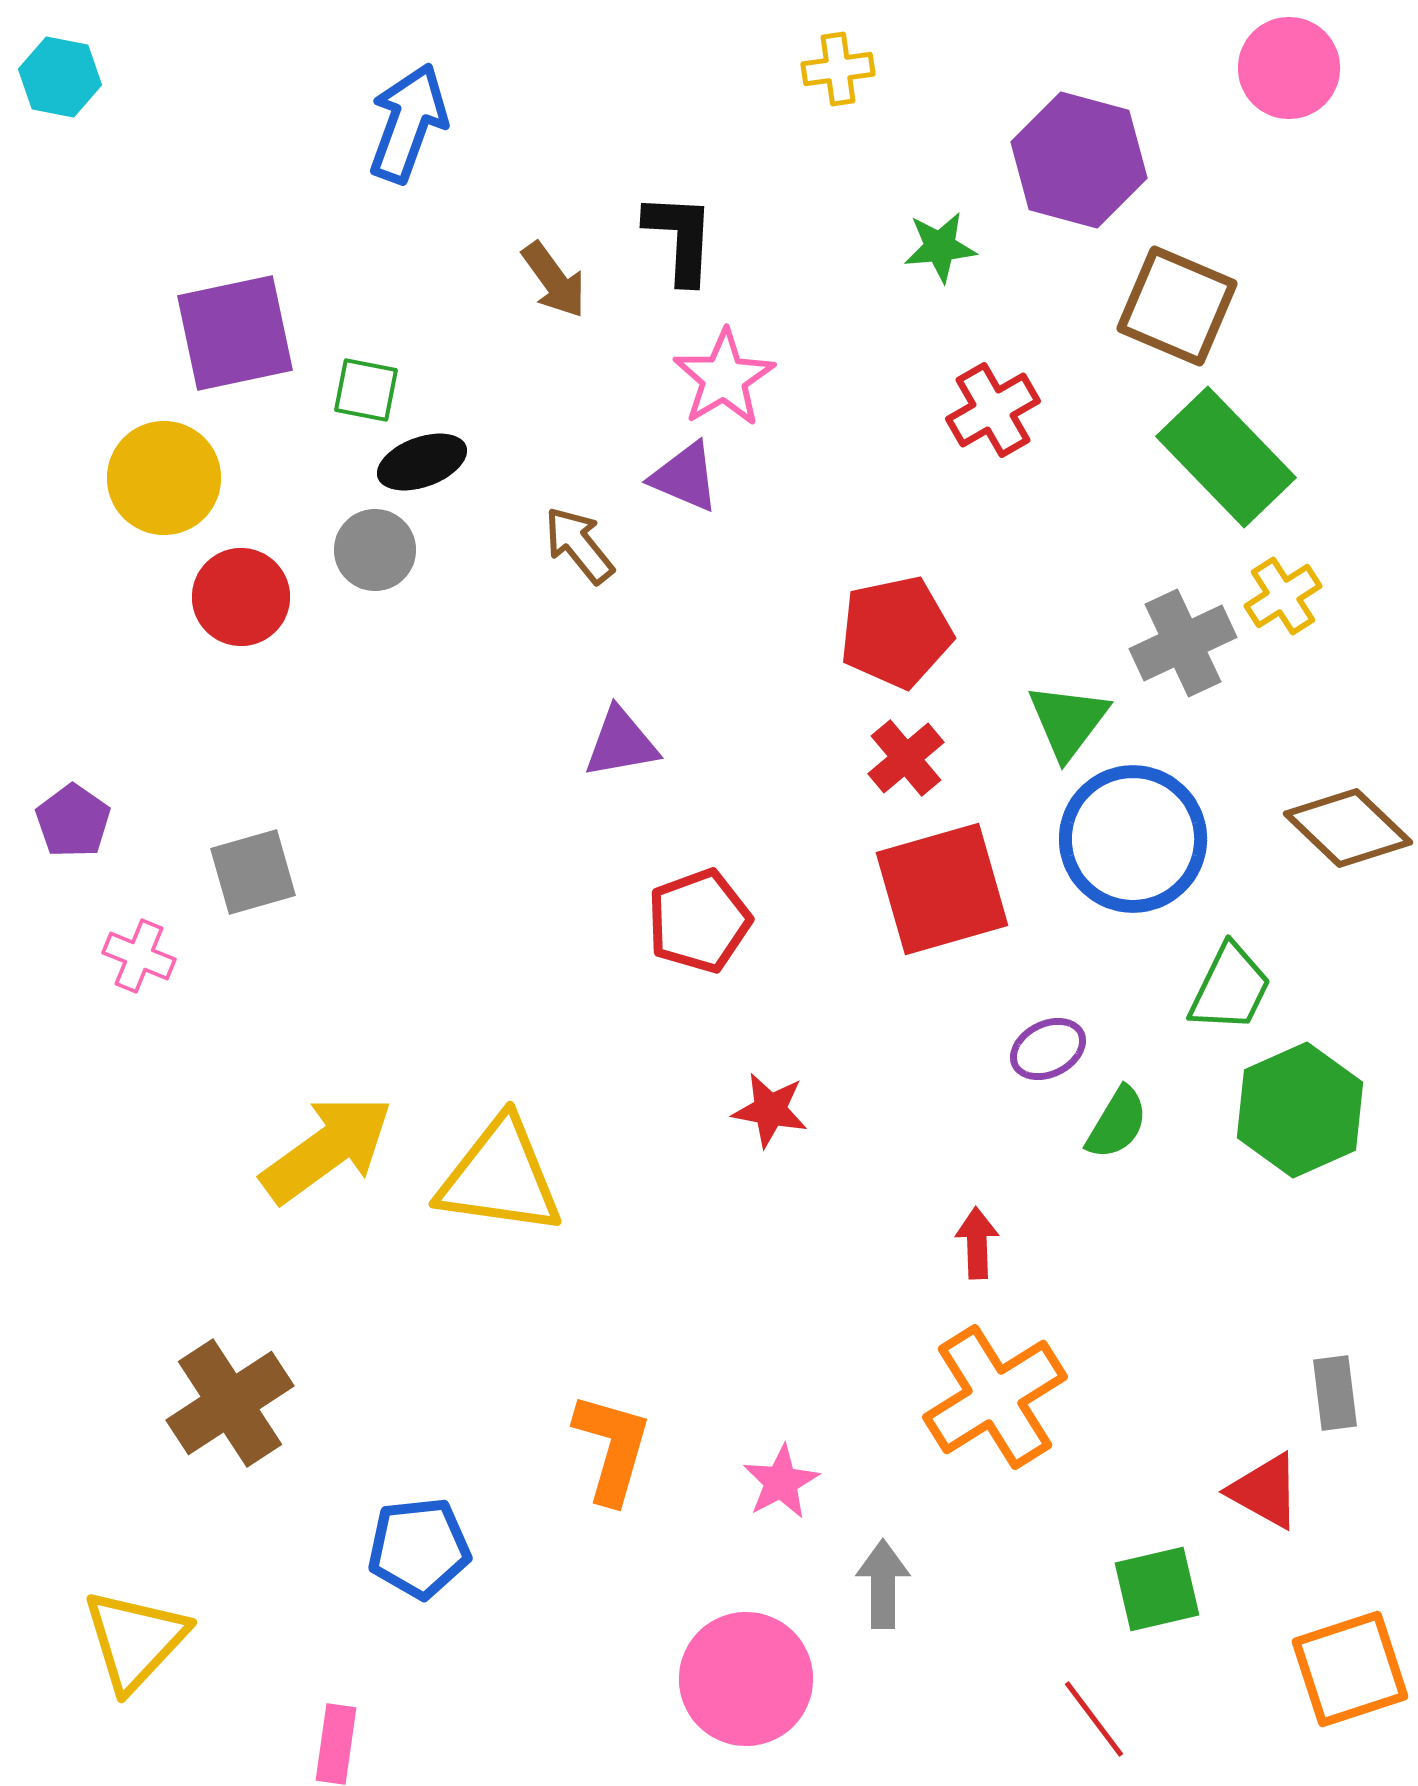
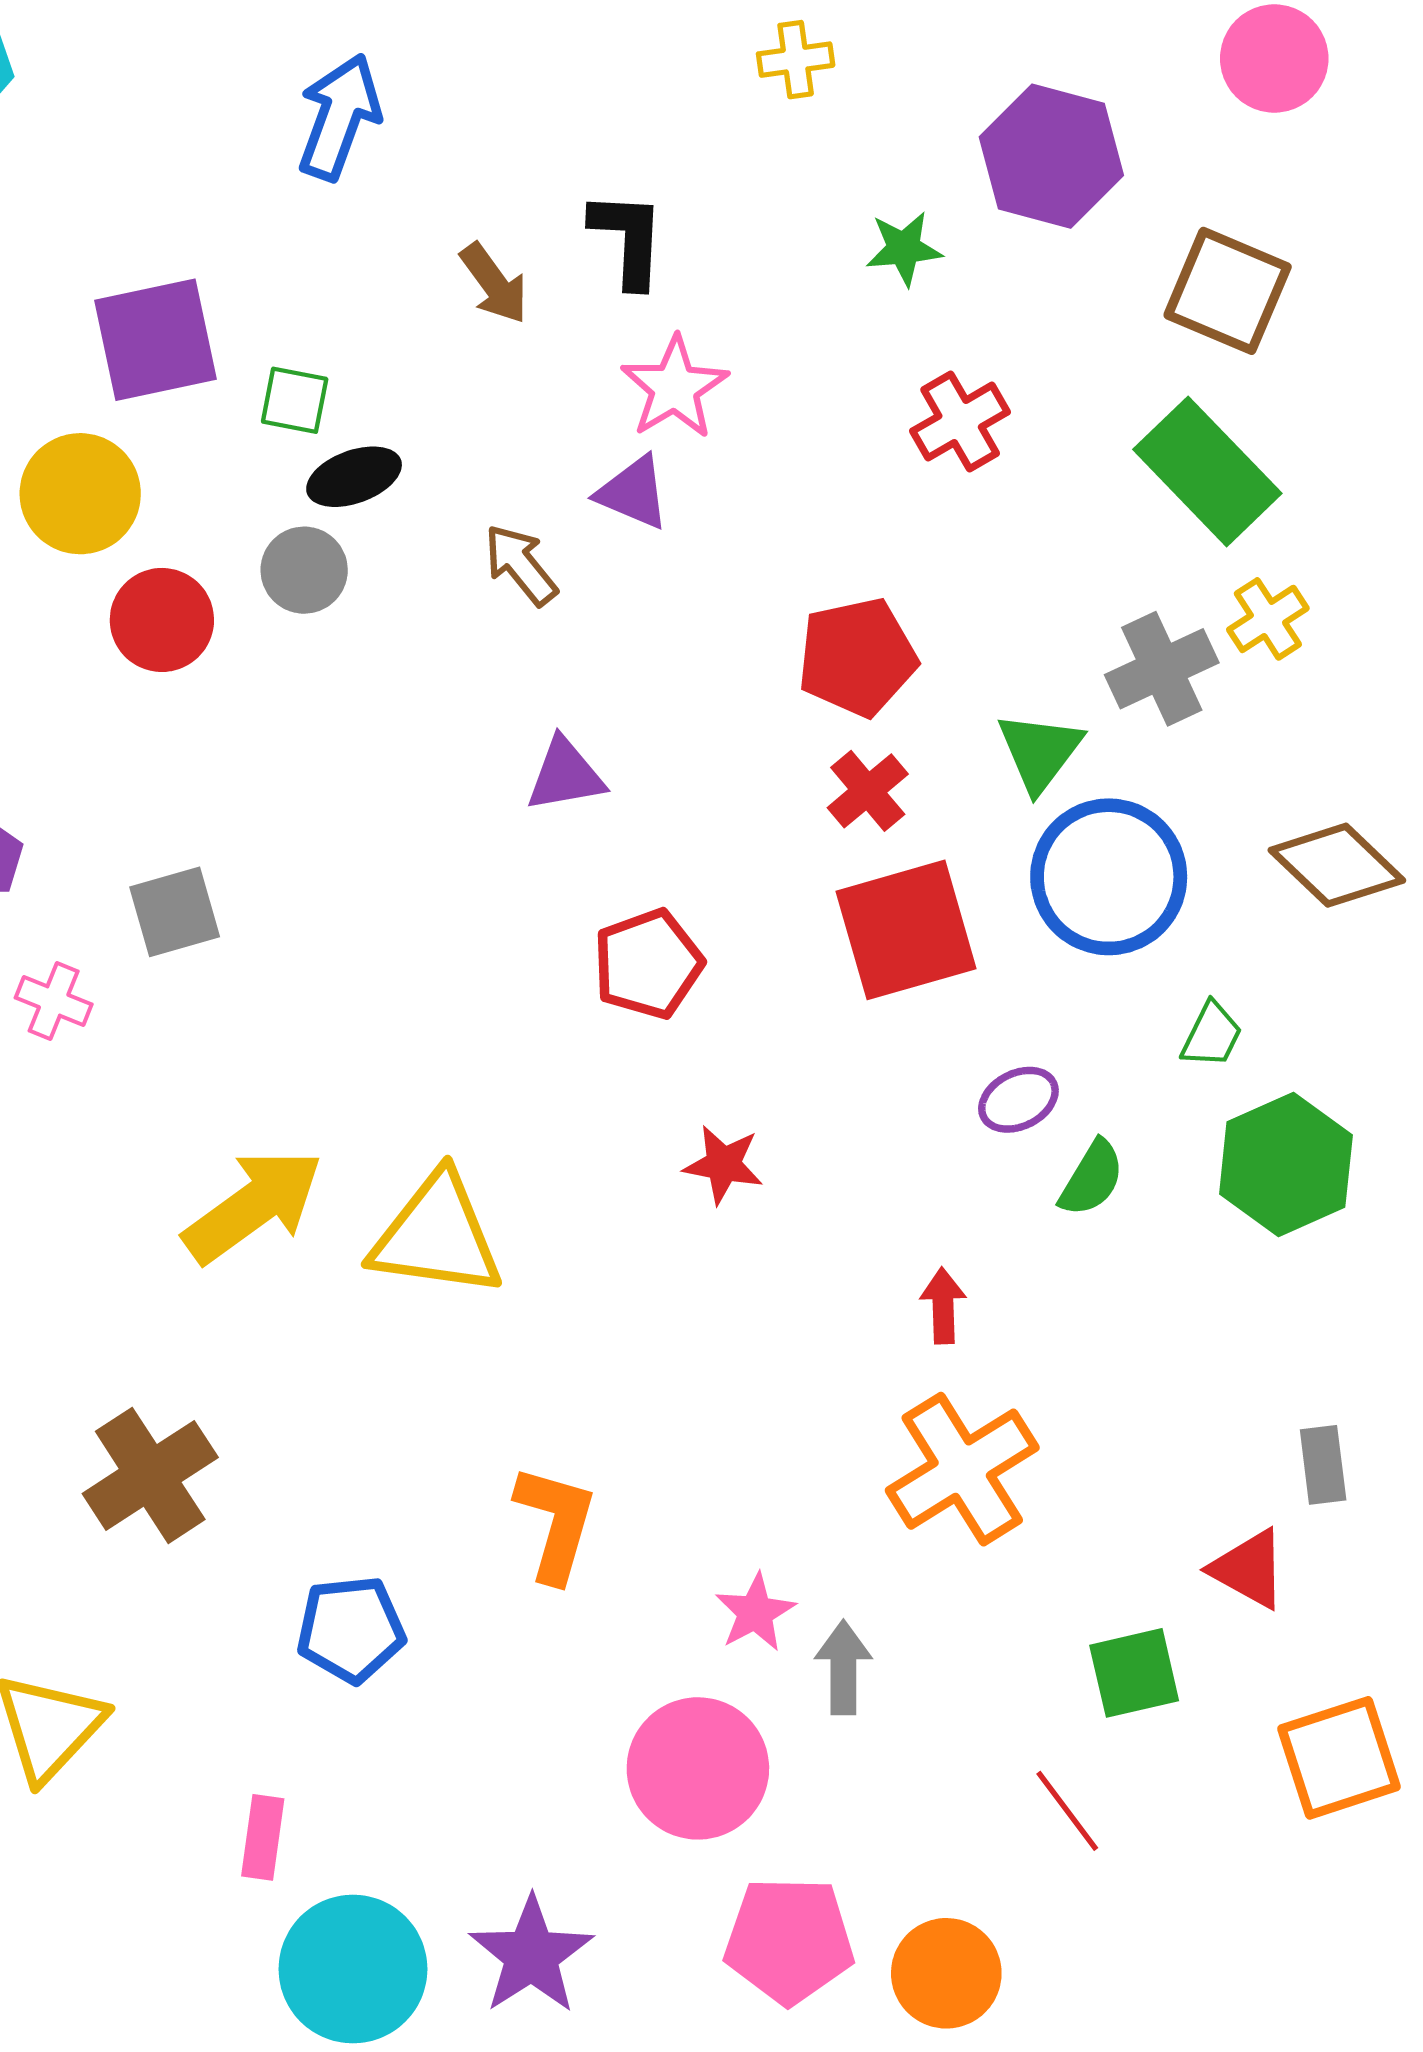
brown square: (1177, 306) -> (1228, 291), moved
green trapezoid: (1230, 988) -> (1212, 1035), size x0.7
pink star: (781, 1482) -> (755, 1612), moved

